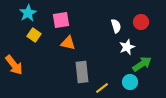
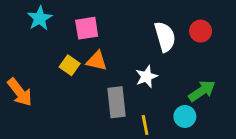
white semicircle: (116, 26) -> (165, 37), size x1.5
yellow square: (34, 35) -> (70, 65), moved
white star: (127, 47) -> (146, 77), moved
yellow line: (102, 88) -> (145, 125), turned -64

